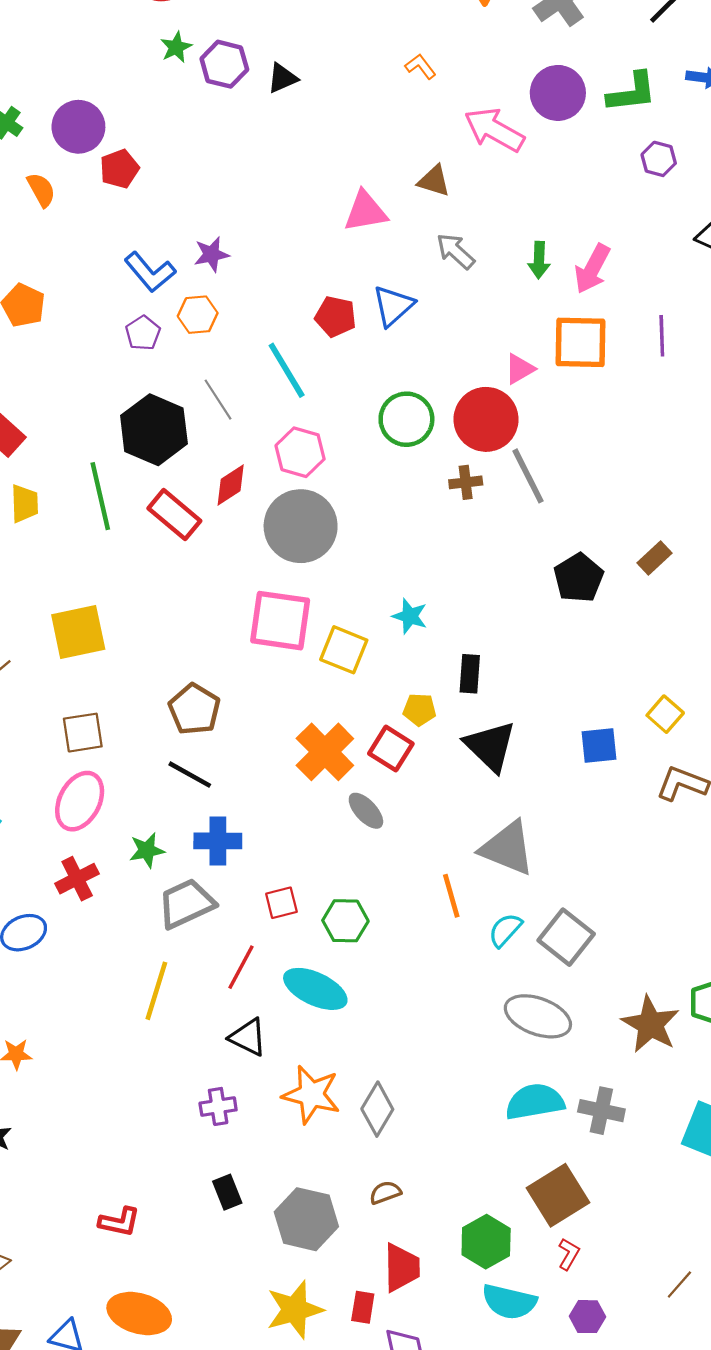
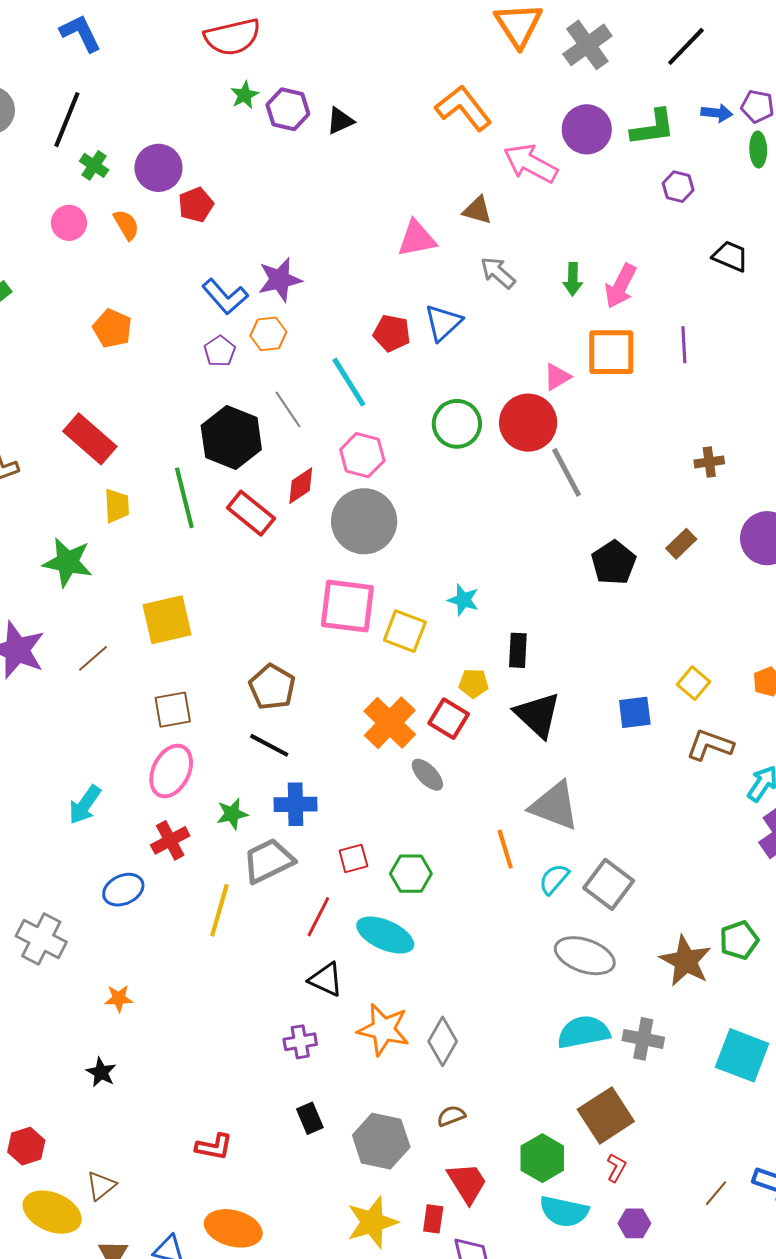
orange L-shape: (420, 66) -> (463, 108), size x2.0
purple star: (211, 254) -> (280, 280), size x1.4
brown cross: (466, 482) -> (709, 462), moved
yellow line: (156, 991) -> (219, 910), moved
red trapezoid: (402, 1268) -> (467, 1183), turned -30

